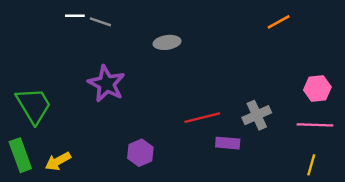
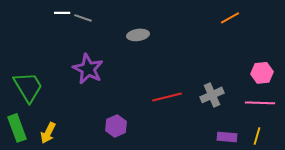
purple rectangle: (228, 143) -> (227, 137), moved
yellow arrow: (58, 161) -> (48, 133), turned -35

